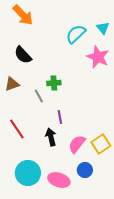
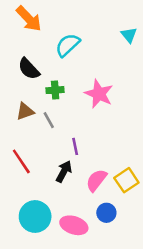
cyan semicircle: (76, 34) -> (68, 45), moved
pink star: (98, 57) -> (99, 94), moved
green cross: (54, 83) -> (55, 90), moved
brown triangle: (12, 84) -> (25, 111), moved
black arrow: (51, 137) -> (64, 171), turned 42

